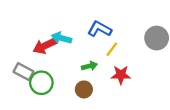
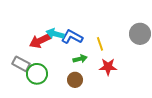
blue L-shape: (100, 29) -> (72, 37), moved
yellow line: (112, 49) -> (100, 44), turned -56

